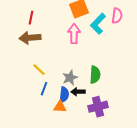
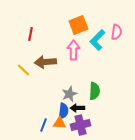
brown arrow: (30, 38) -> (45, 62), moved
yellow line: (39, 70) -> (23, 70), moved
blue line: (44, 89) -> (43, 125), moved
purple cross: (98, 107) -> (80, 125), moved

